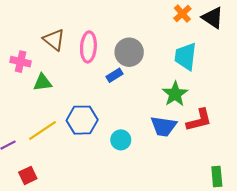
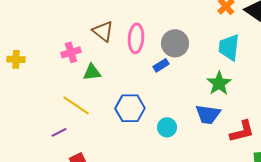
pink cross: (21, 62) -> (71, 52), turned -30
red L-shape: (199, 120) -> (242, 131), moved
yellow line: (42, 130) -> (76, 105), moved, turned 68

